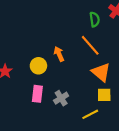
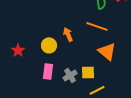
orange line: (90, 45) -> (97, 26), turned -30
yellow square: (104, 95) -> (88, 72), moved

